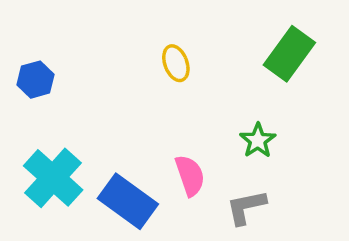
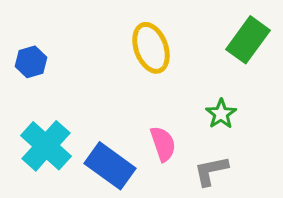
yellow ellipse: (176, 63) -> (151, 48), size x1.6

